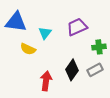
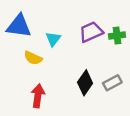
green cross: (99, 47) -> (117, 35), moved
red arrow: (46, 81) -> (38, 96), moved

